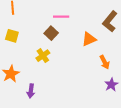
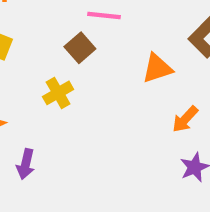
orange arrow: (105, 62) -> (185, 119), turned 64

